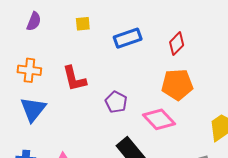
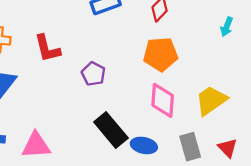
pink diamond: (159, 119) -> (163, 100), moved, turned 48

